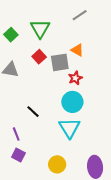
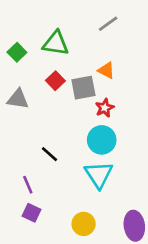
green triangle: (40, 29) -> (56, 43), turned -50

